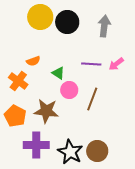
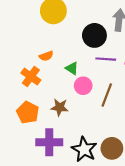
black circle: (67, 22) -> (94, 35), moved
brown star: (46, 111) -> (60, 107), size x0.7

